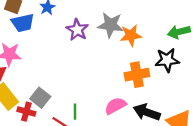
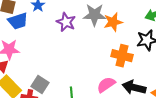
orange cross: (137, 75) -> (122, 56), turned 30

